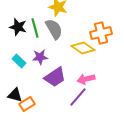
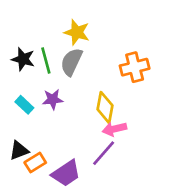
gray semicircle: (54, 29) -> (71, 62), turned -125
yellow diamond: (83, 48) -> (105, 107), moved, turned 65
purple trapezoid: (55, 77) -> (66, 173), moved
black triangle: (15, 95) -> (19, 150), turned -35

